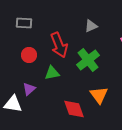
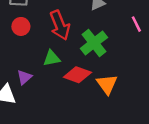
red circle: (29, 55) -> (21, 26), moved
red diamond: (74, 109) -> (77, 75), moved, turned -50

